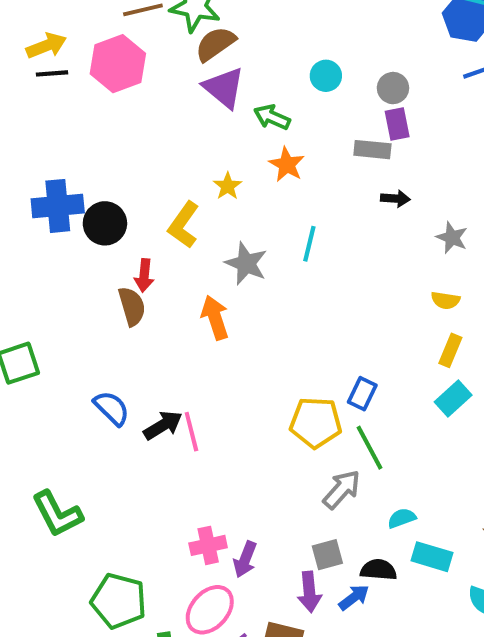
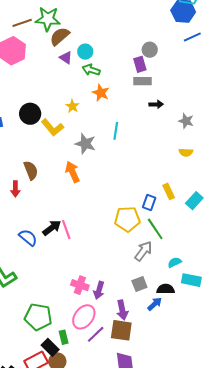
cyan circle: (326, 76) -> (85, 52), moved
purple triangle: (224, 88) -> (66, 58), size x0.6
purple rectangle: (397, 124) -> (140, 64), moved
black circle: (105, 223) -> (30, 114), moved
yellow L-shape: (184, 225) -> (52, 127), turned -70
red arrow: (144, 275) -> (15, 189), moved
yellow rectangle: (450, 350) -> (169, 191), moved, turned -42
blue semicircle: (112, 408) -> (28, 238), moved
pink cross: (208, 545) -> (80, 285), turned 36
purple arrow: (309, 592) -> (122, 310), moved

